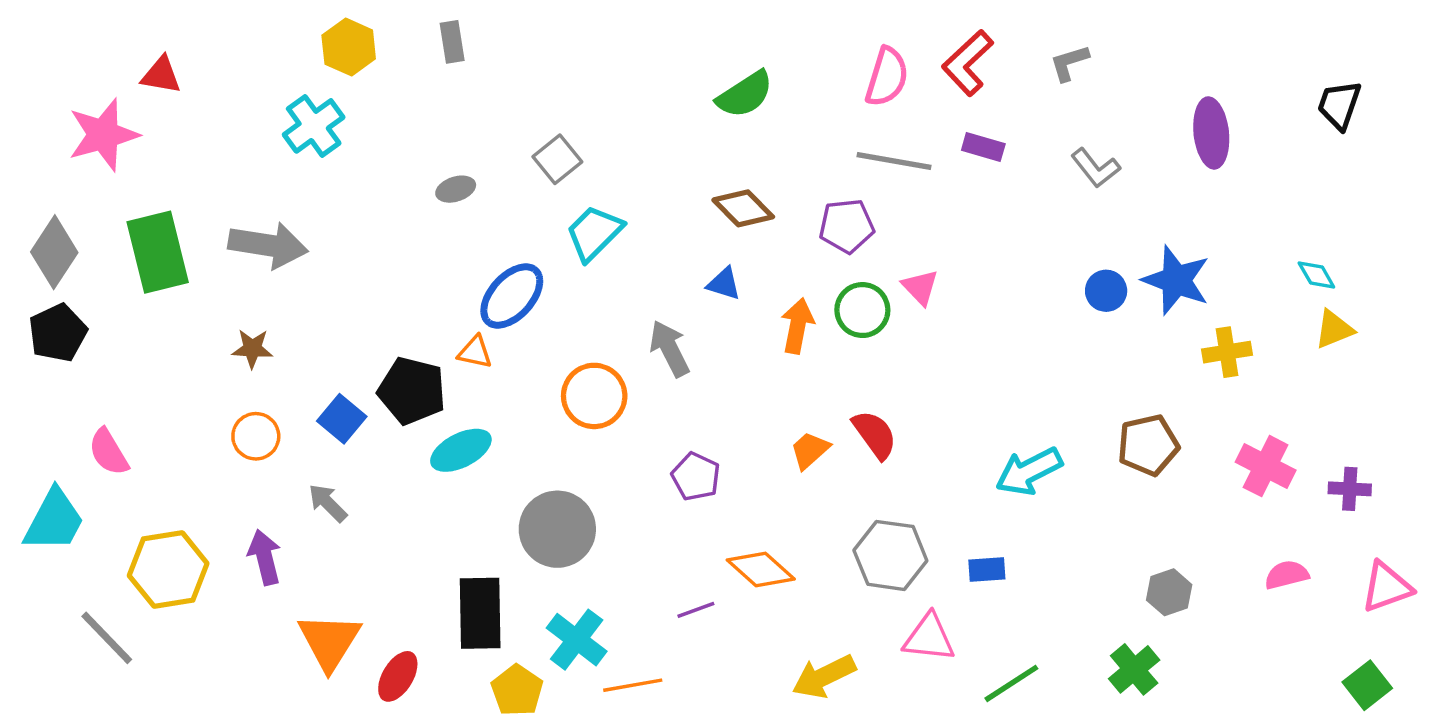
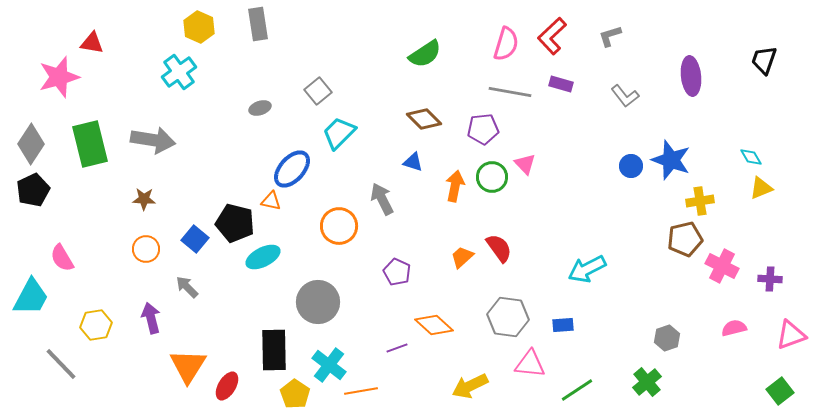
gray rectangle: (452, 42) -> (258, 24), size x1.4
brown pentagon: (1148, 445) -> (685, 239), moved
yellow hexagon: (168, 569) -> (96, 325), size x0.7

